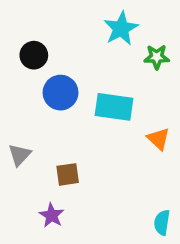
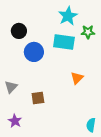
cyan rectangle: (114, 107) -> (64, 42), moved
orange triangle: (158, 139) -> (77, 78), moved, turned 32
purple star: (52, 215) -> (15, 121), moved

